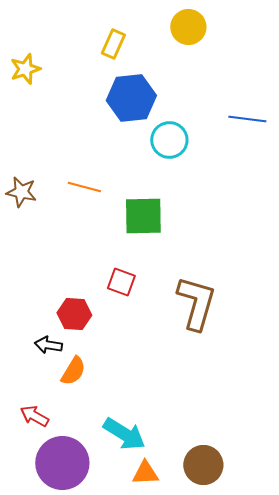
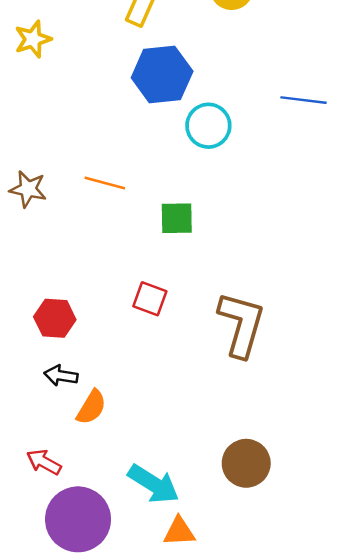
green square: (143, 216) -> (177, 218), size x0.7
red hexagon: (74, 314) -> (55, 318), moved
brown circle: (203, 465) -> (246, 463), moved

